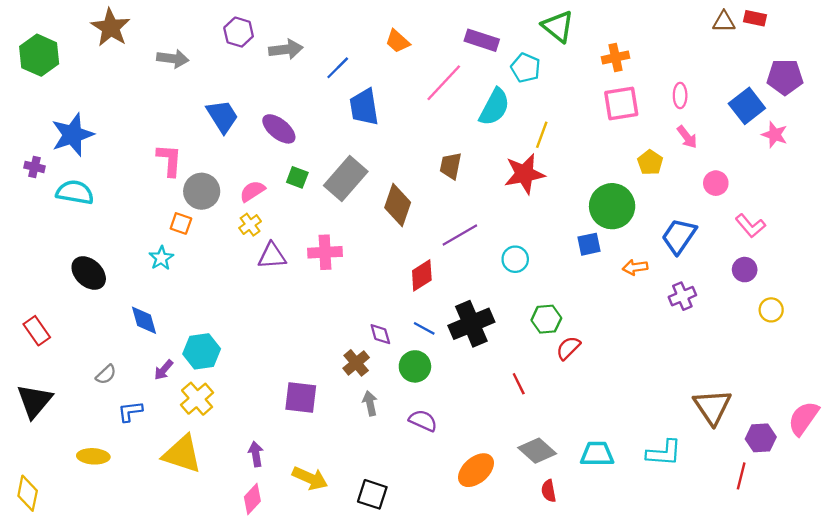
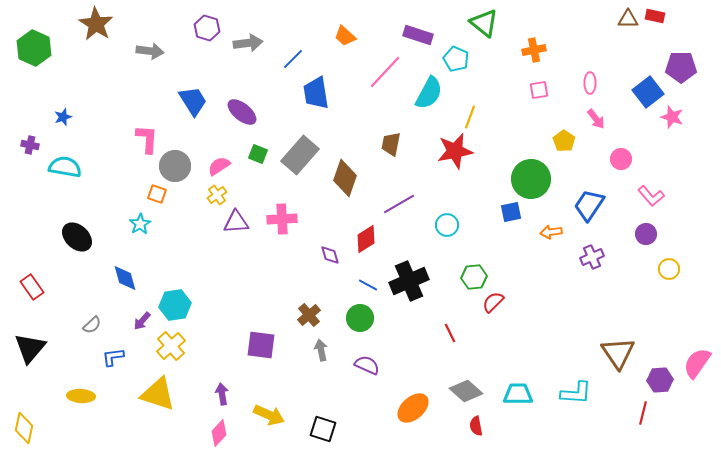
pink square: (621, 104) -> (539, 90), size x0.6
blue star: (73, 135) -> (63, 117), size x0.5
purple diamond: (380, 334) -> (330, 255), moved

